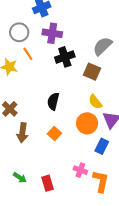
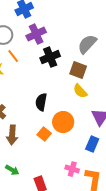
purple cross: (52, 33) -> (36, 34), turned -30
yellow semicircle: (95, 102) -> (80, 91), moved
orange circle: (87, 123) -> (63, 122), moved
green arrow: (20, 178) -> (12, 170), moved

